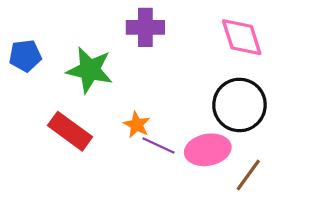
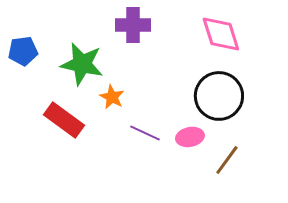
orange star: (137, 125) -> (112, 97), moved
pink ellipse: (208, 150) -> (190, 137), size x0.7

